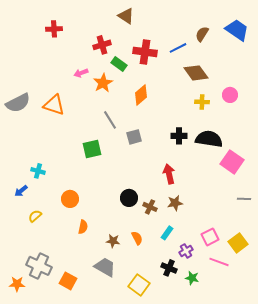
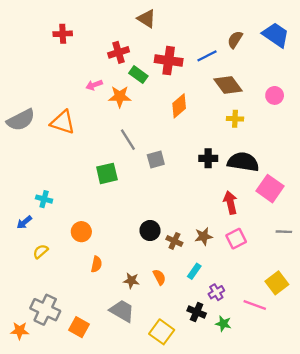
orange star: (103, 83) -> (120, 97), turned 30
orange diamond: (141, 95) -> (179, 106), moved
pink circle: (230, 95) -> (275, 95), moved
red arrow: (169, 174) -> (230, 203), moved
pink square: (210, 237) -> (236, 239), moved

